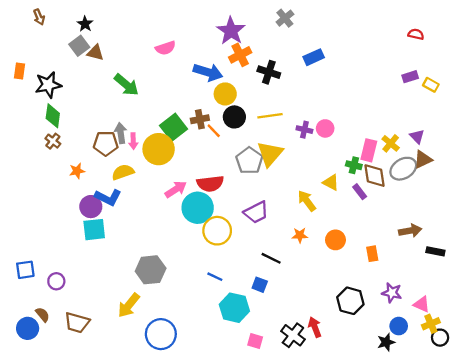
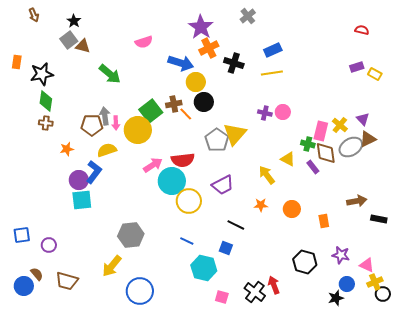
yellow line: (270, 116) -> (272, 73), moved
brown cross: (53, 141) -> (46, 123), turned -32
blue L-shape: (108, 197) -> (94, 172), turned -80

